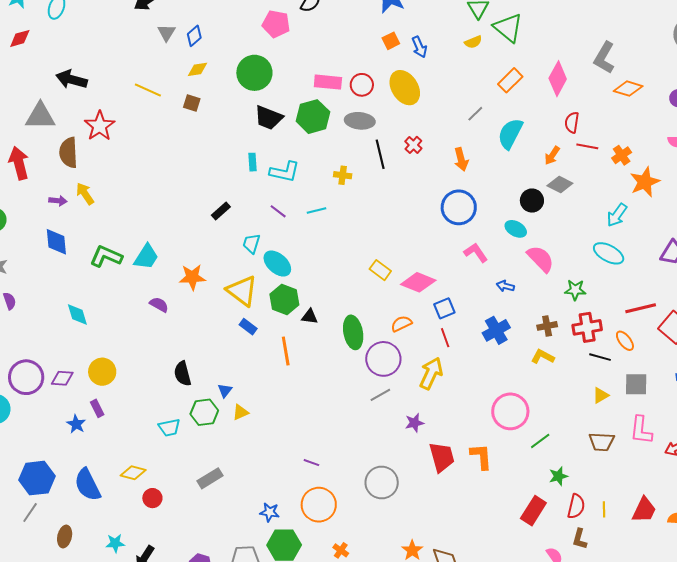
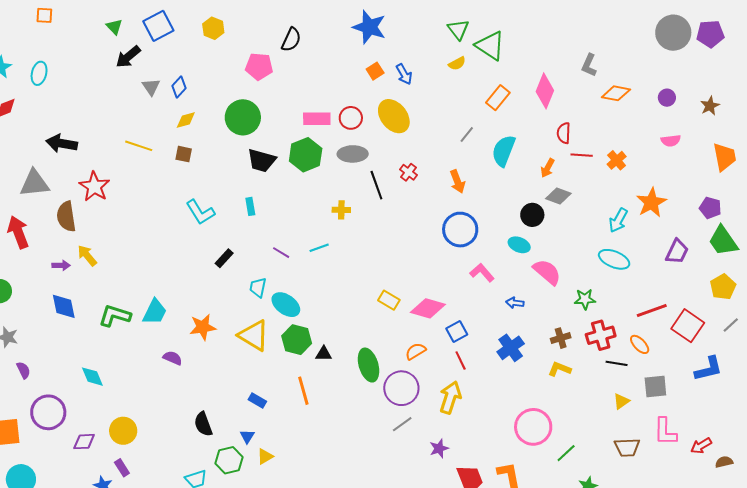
gray L-shape: (604, 58) -> (589, 65), size x0.7
cyan L-shape: (285, 172) -> (200, 212), moved, turned 52
orange star: (645, 182) -> (651, 203), moved
blue rectangle: (248, 327) -> (257, 400), moved
purple circle: (26, 377) -> (48, 412), moved

